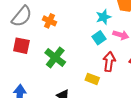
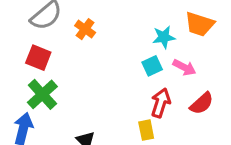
green cross: (55, 57) -> (42, 94), moved
yellow rectangle: (92, 79) -> (146, 130), moved, turned 48

